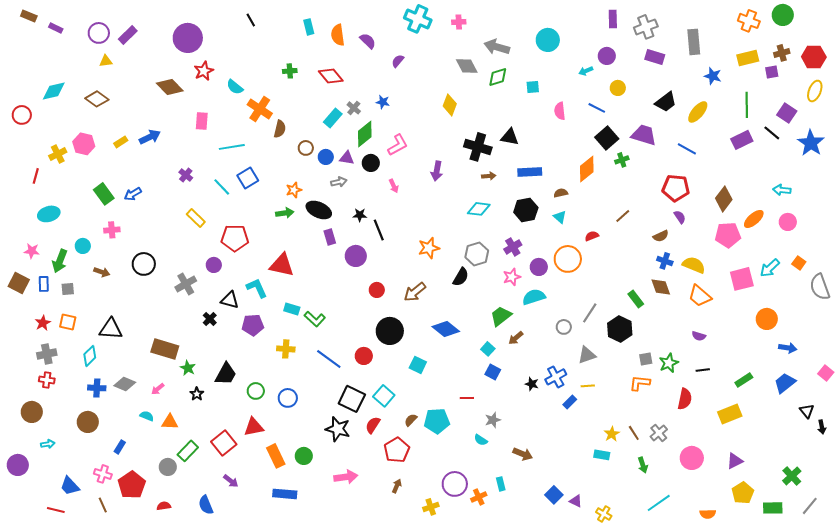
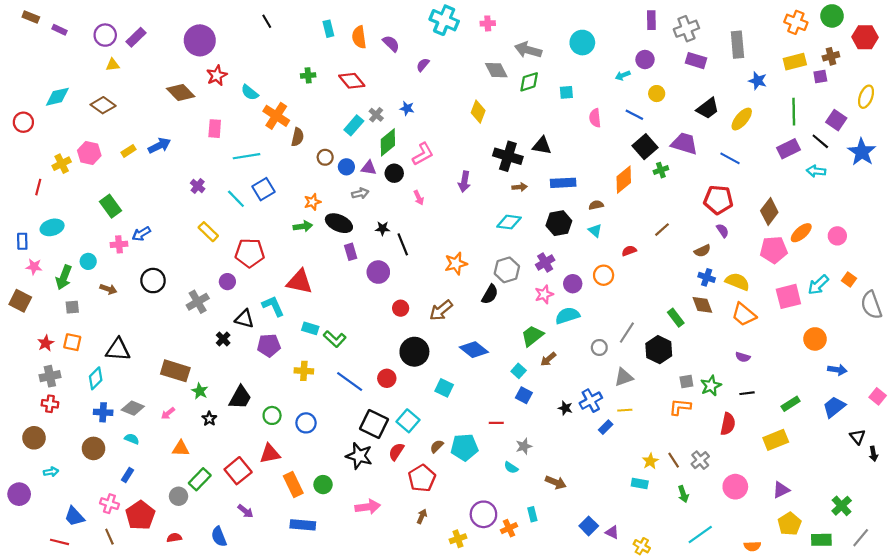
red hexagon: (814, 57) -> (865, 37), moved
cyan arrow: (782, 190) -> (816, 171), moved
blue arrow: (133, 194) -> (141, 234), moved
orange circle: (568, 259) -> (604, 275), size x0.7
blue rectangle: (44, 284) -> (22, 241), moved
cyan semicircle: (147, 416) -> (132, 439), moved

